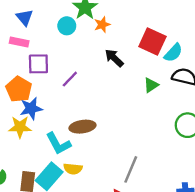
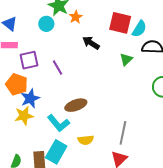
purple line: (70, 79) -> (58, 68), turned -63
yellow semicircle: (73, 169) -> (86, 140), moved

